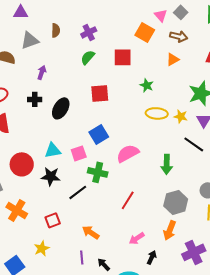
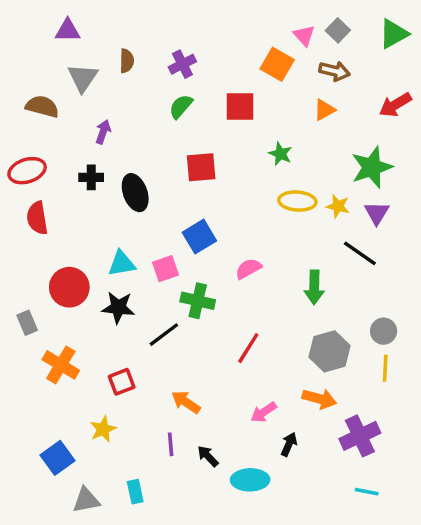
gray triangle: (30, 40) -> (83, 78), turned -36
black ellipse: (61, 108) -> (135, 193), turned -50
pink semicircle: (128, 153) -> (248, 269), size x0.7
orange arrow: (170, 230) -> (319, 399), turned -96

